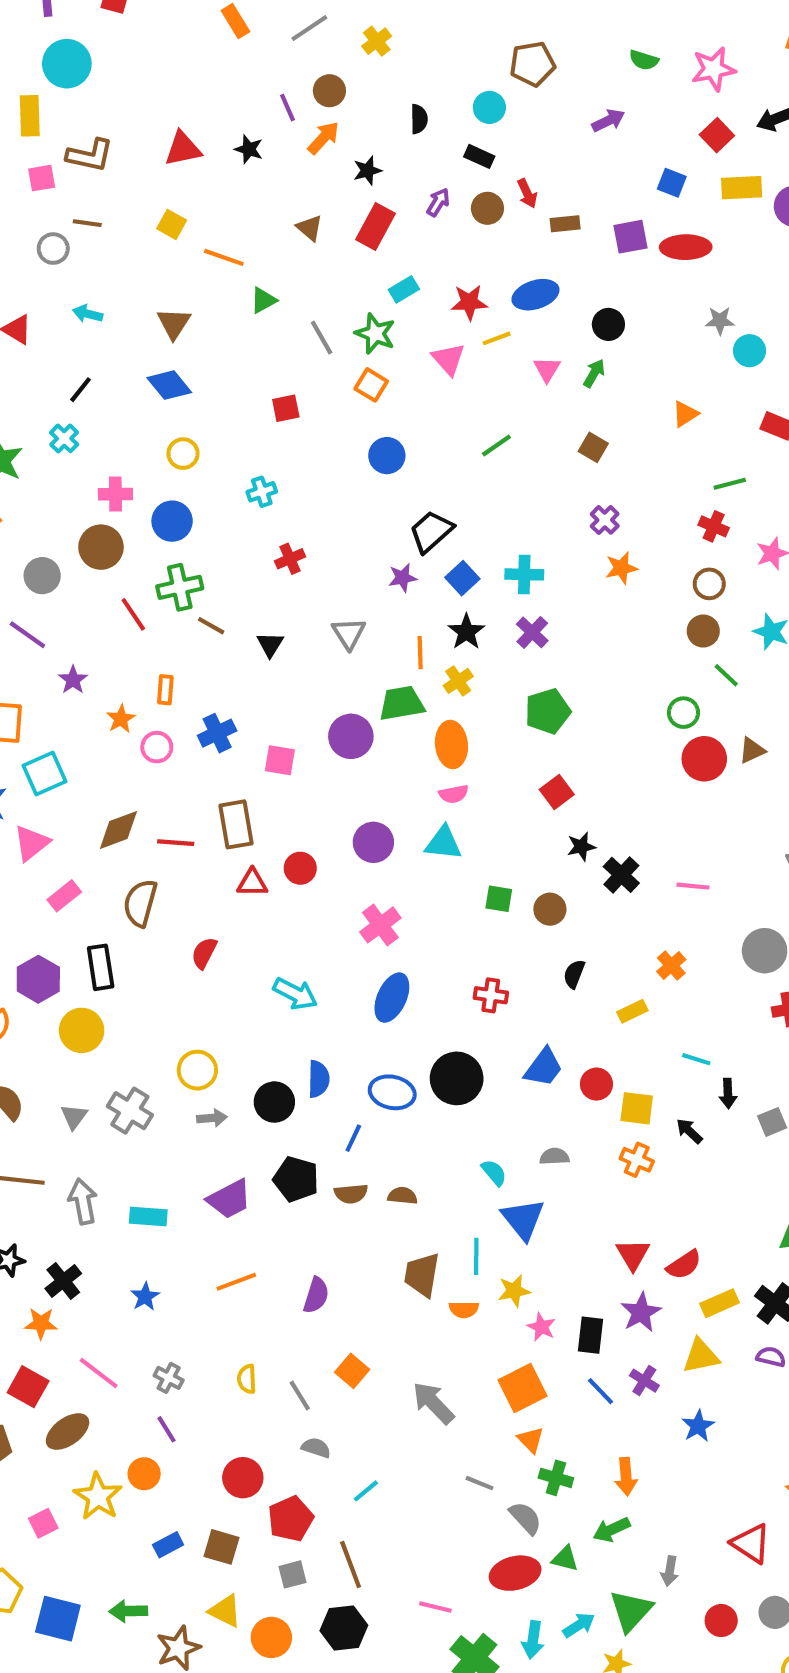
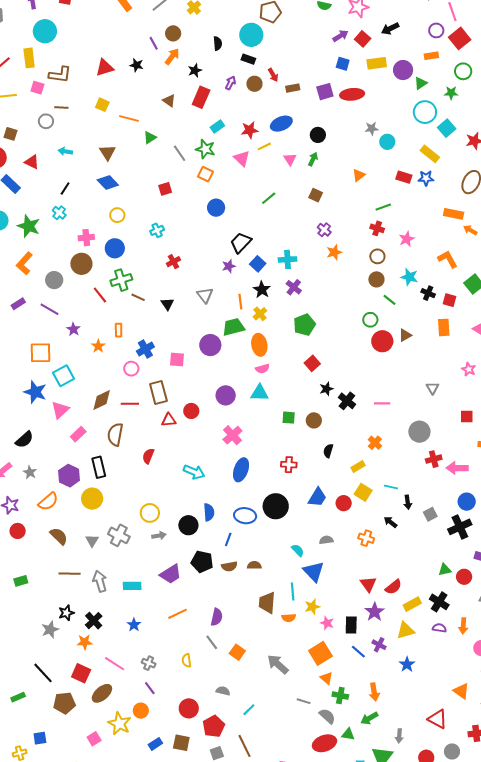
cyan circle: (489, 107) -> (251, 35), size x1.5
purple arrow: (608, 120) -> (340, 36), moved
pink square: (42, 178) -> (37, 88), turned 32
pink circle: (157, 747) -> (131, 369), moved
yellow square: (637, 1108) -> (363, 492), moved, turned 30
gray line: (300, 1396) -> (212, 642), moved

